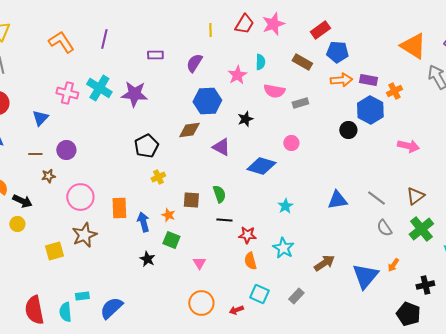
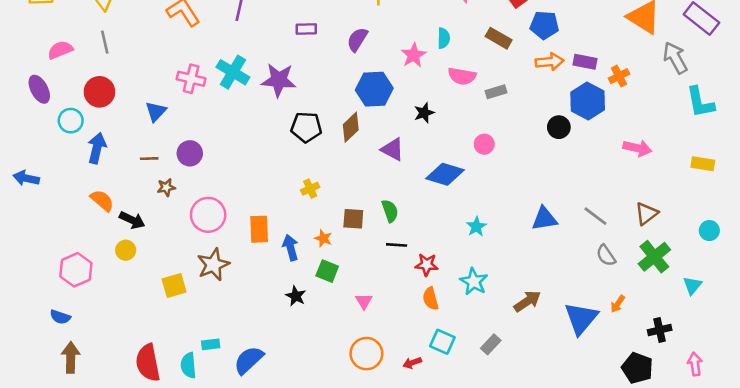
brown diamond: (189, 130) -> (351, 127), turned -35
black pentagon: (146, 146) -> (306, 127), moved, turned 30

